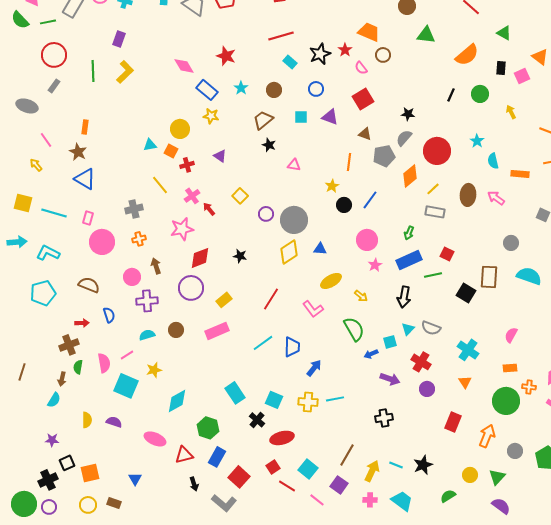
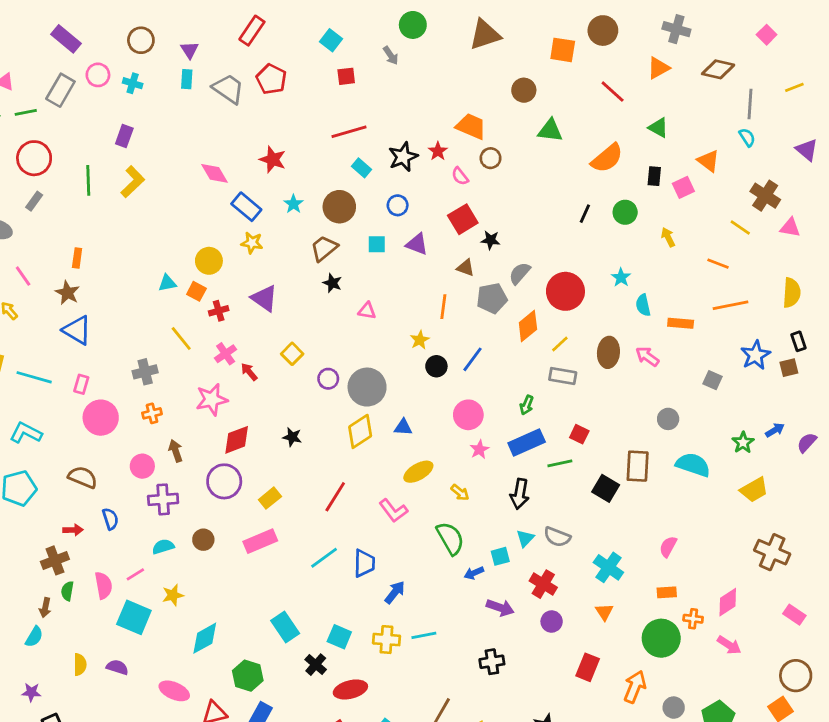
brown circle: (274, 90) -> (339, 207), size x1.5
black star: (408, 114) -> (491, 240), moved
purple triangle: (220, 156) -> (264, 298), size x1.5

